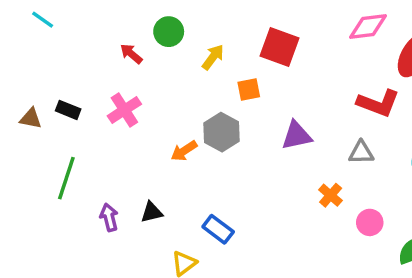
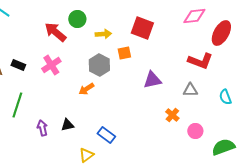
red arrow: (131, 54) -> (55, 32), size x1.6
yellow arrow: (213, 57) -> (103, 34), turned 49
gray hexagon: (222, 132) -> (99, 65), moved

